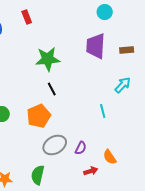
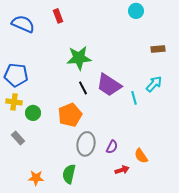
purple trapezoid: (96, 46) -> (109, 85), moved, turned -60
cyan line: (103, 111) -> (134, 98), moved
gray ellipse: (55, 145) -> (86, 144), turned -50

